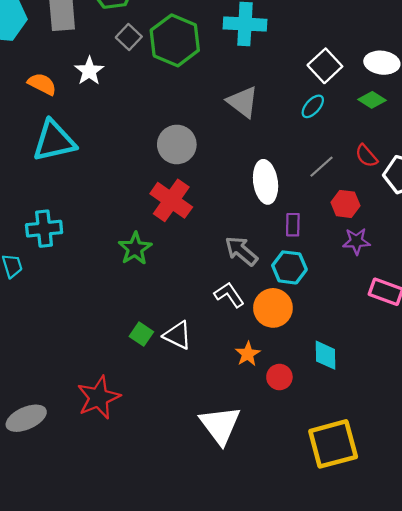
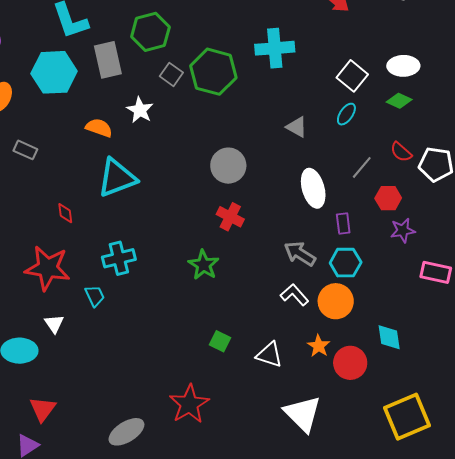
gray triangle: (243, 102) -> (297, 127), moved, size x0.7
red cross: (171, 200) -> (230, 217), size x0.7
white triangle: (178, 335) -> (269, 355), moved
red circle: (279, 377) -> (350, 363), size x1.4

